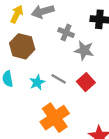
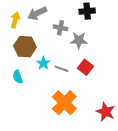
cyan star: (37, 82) -> (43, 63), moved

